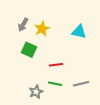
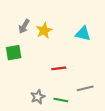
green square: (29, 50) -> (14, 53), moved, turned -35
green line: (55, 84) -> (61, 100), moved

